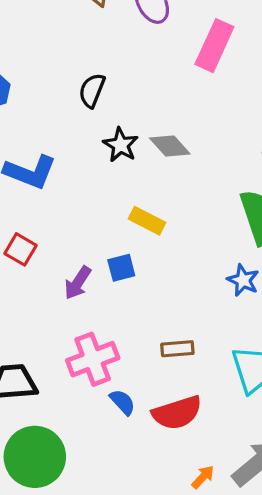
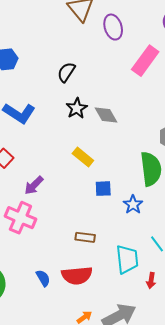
blue square: (121, 268) -> (103, 189), moved
pink cross: (93, 359) -> (20, 218), moved, turned 32
blue semicircle: (122, 402) -> (43, 278), moved

